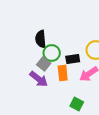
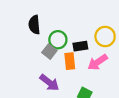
black semicircle: (41, 39) -> (34, 25), moved
purple arrow: (39, 79) -> (49, 83), moved

